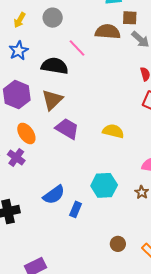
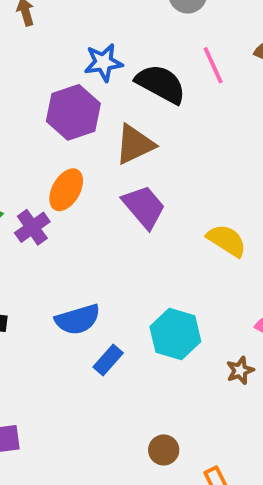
blue star: (19, 51) -> (103, 62), moved
orange ellipse: (26, 133) -> (66, 190), turned 45

